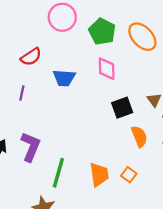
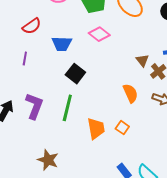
pink diamond: (107, 69) -> (99, 34), turned -50
black square: (122, 108) -> (75, 74), moved, turned -30
green line: (58, 173) -> (67, 108), moved

